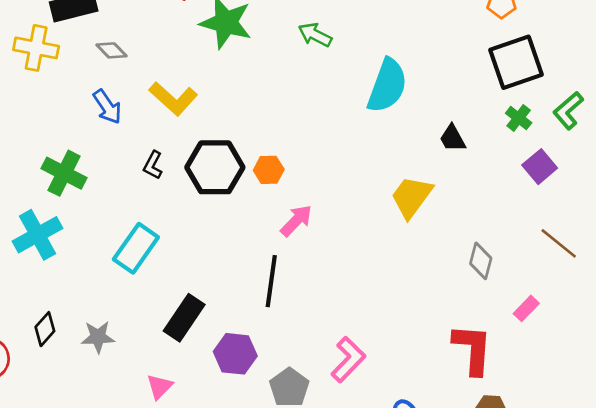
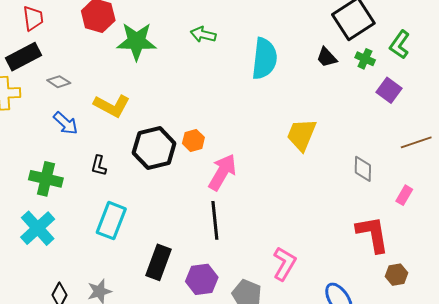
black trapezoid: (452, 138) -> (327, 57), moved
black L-shape: (153, 165) -> (99, 166), moved
pink arrow: (296, 221) -> (222, 172), size x1.4
brown line: (559, 243) -> (416, 142), turned -44

